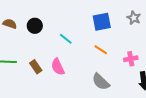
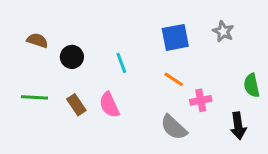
black circle: (35, 26) -> (72, 57), moved
cyan line: (66, 39) -> (121, 63), turned 32
pink cross: (131, 59) -> (201, 100), moved

